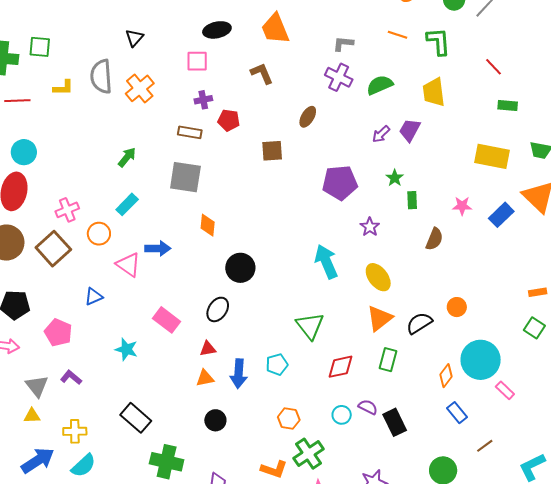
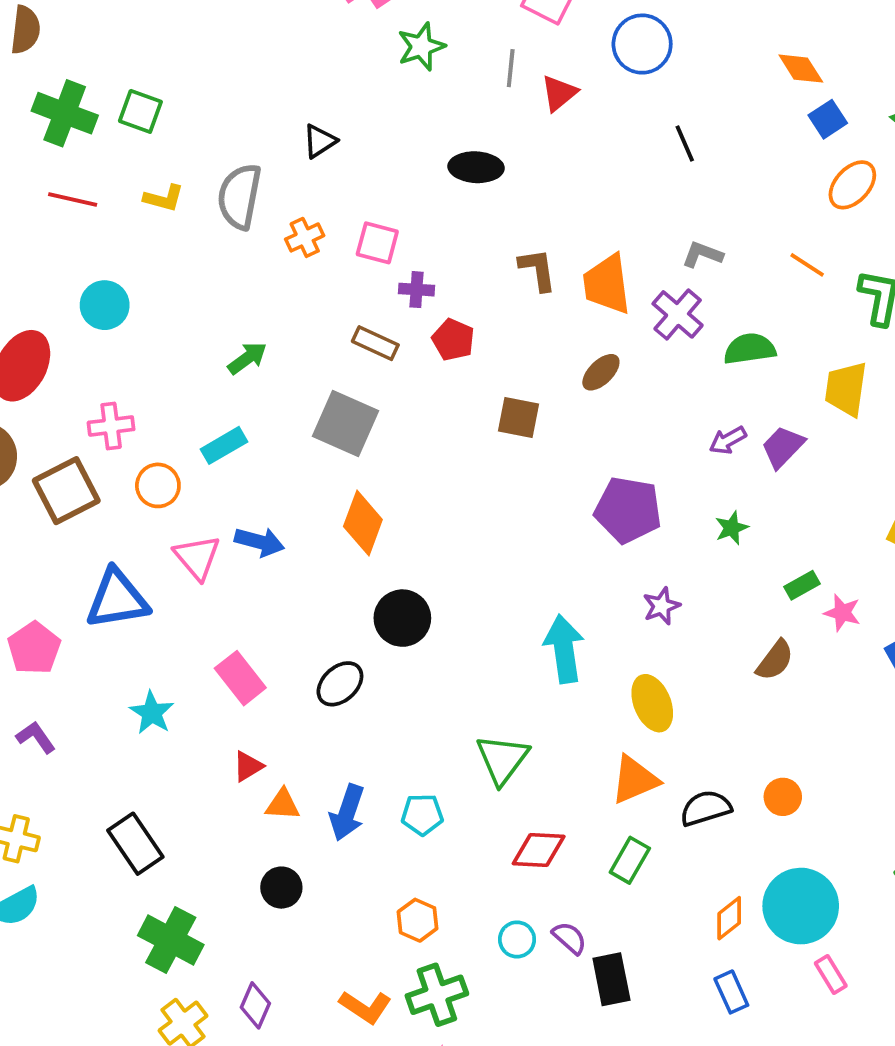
orange trapezoid: (275, 29) -> (607, 284), moved
pink square: (197, 61) -> (377, 243), moved
orange cross: (140, 88) -> (305, 237), size x0.7
cyan circle: (24, 152) -> (105, 305), moved
green rectangle: (412, 200) -> (802, 585), moved, turned 48
orange diamond: (208, 225) -> (363, 523), size x1.4
blue triangle: (94, 297) -> (117, 599), size x1.8
red triangle: (208, 349) -> (248, 766), moved, turned -36

